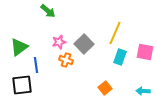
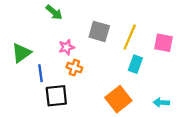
gray square: (84, 44) -> (99, 31), moved, turned -30
pink square: (145, 52) -> (164, 43), moved
black square: (22, 85) -> (56, 96), moved
orange square: (105, 88) -> (118, 99), size x1.6

